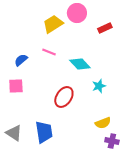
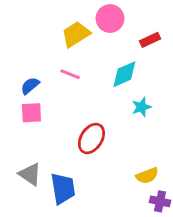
cyan diamond: (80, 64) -> (124, 74), moved, turned -70
pink square: (16, 86) -> (31, 113), moved
cyan star: (99, 86) -> (141, 107), moved
gray triangle: (14, 133) -> (30, 174), moved

